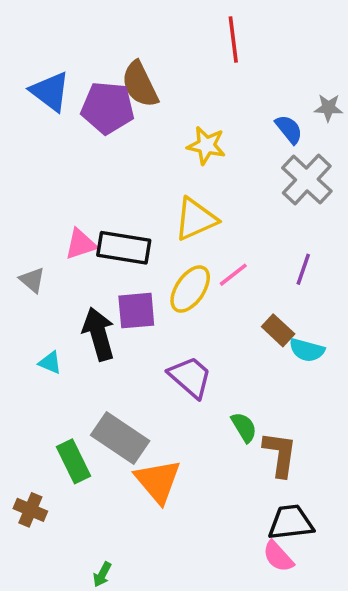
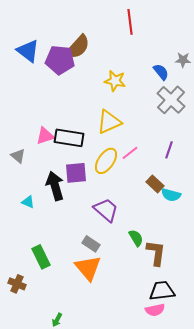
brown semicircle: (140, 84) -> (78, 47), turned -112
gray rectangle: (120, 438) -> (91, 244), moved, size x0.6
pink semicircle: (278, 557) -> (155, 310), turned -60

